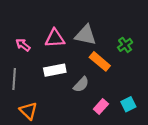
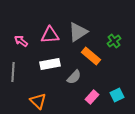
gray triangle: (86, 35) -> (78, 32), turned -45
orange triangle: (28, 111) -> (38, 101), moved

